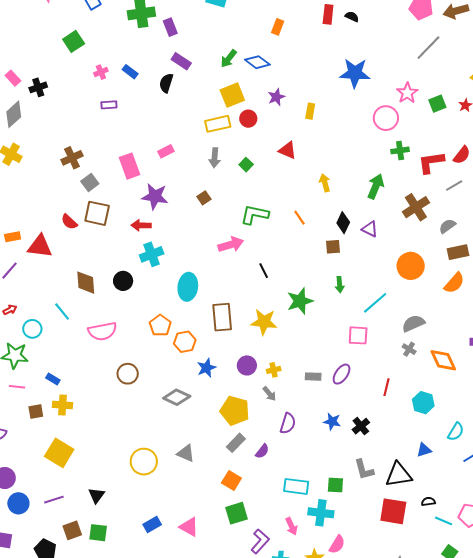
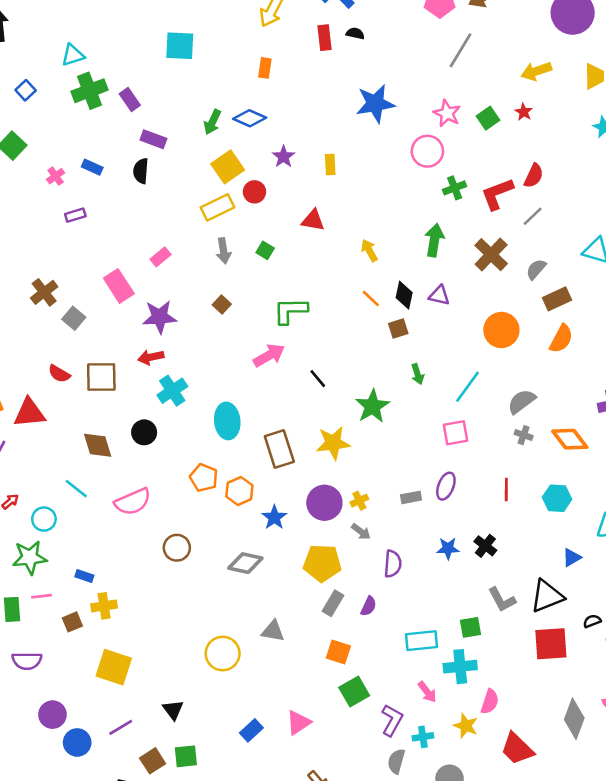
brown square: (97, 213) -> (101, 377), moved
orange line: (300, 218) -> (371, 298), moved
purple circle: (247, 365) -> (324, 503), size x1.4
pink triangle: (189, 527) -> (299, 723), turned -50

